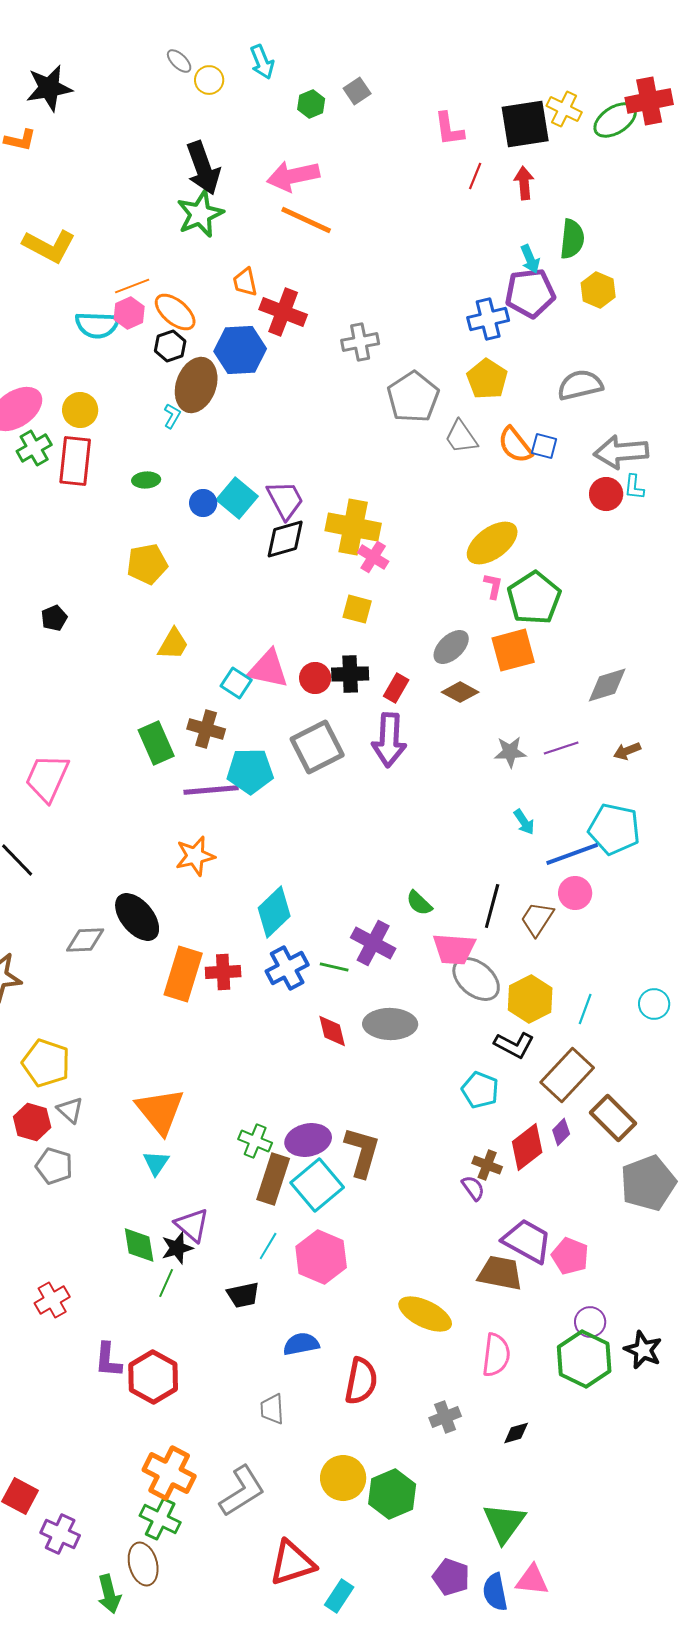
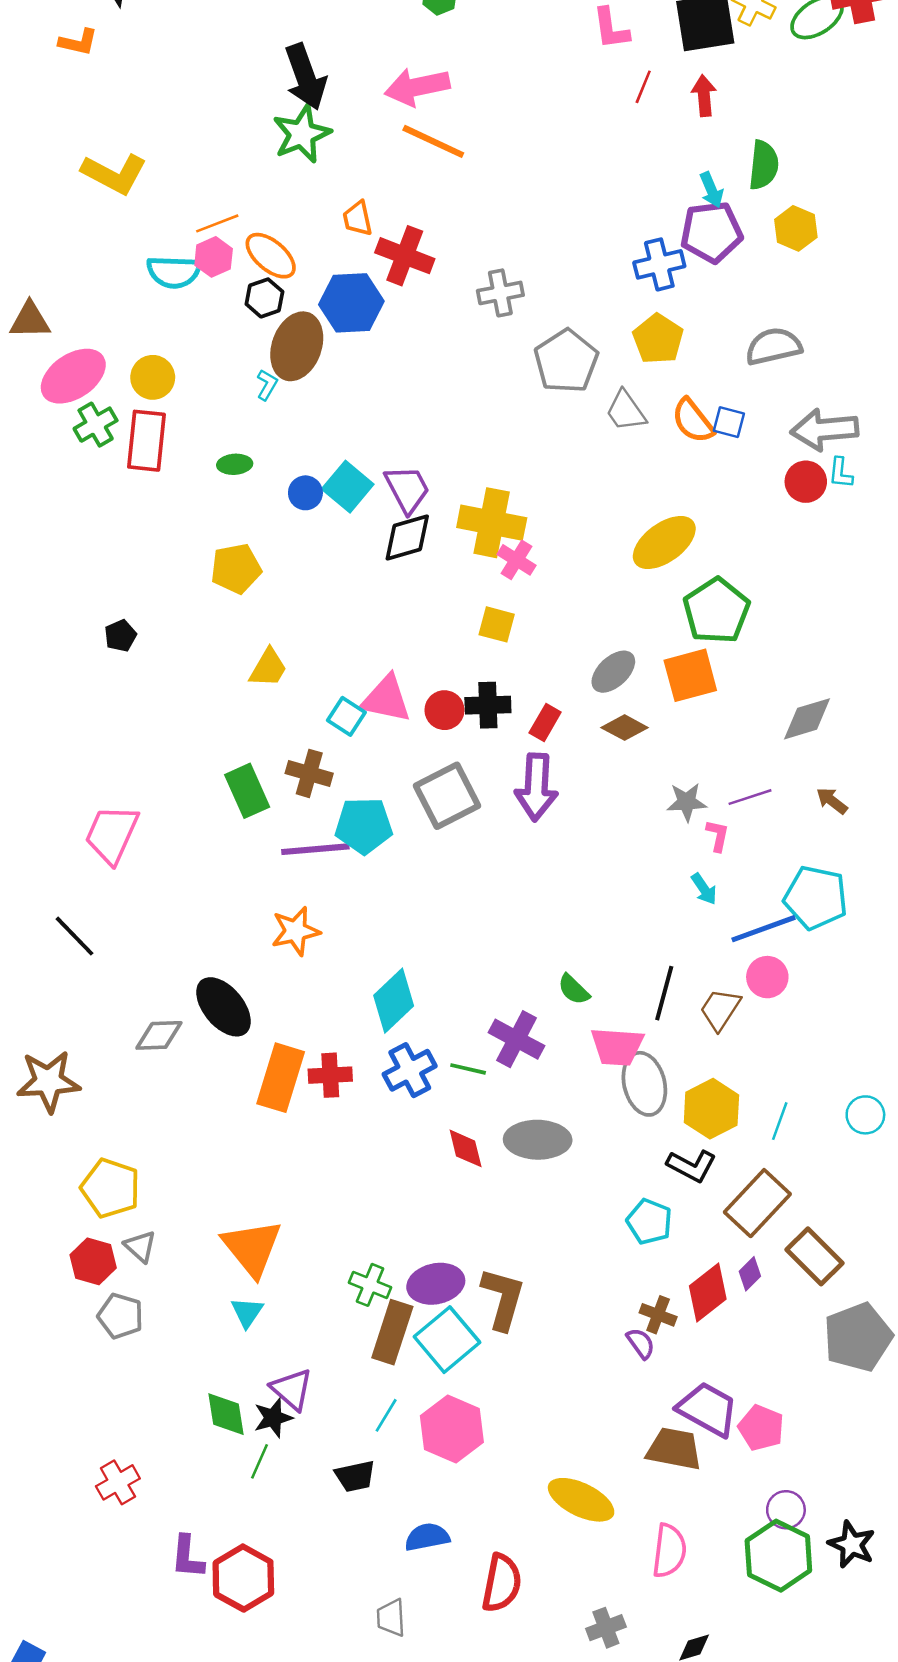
pink L-shape: (493, 586) -> (718, 836), moved
brown arrow: (627, 751) -> (832, 801), turned 60
gray ellipse: (476, 979) -> (644, 1084), turned 36

